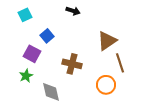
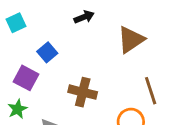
black arrow: (73, 11) -> (84, 17), turned -40
brown triangle: (107, 41) -> (131, 40), moved

